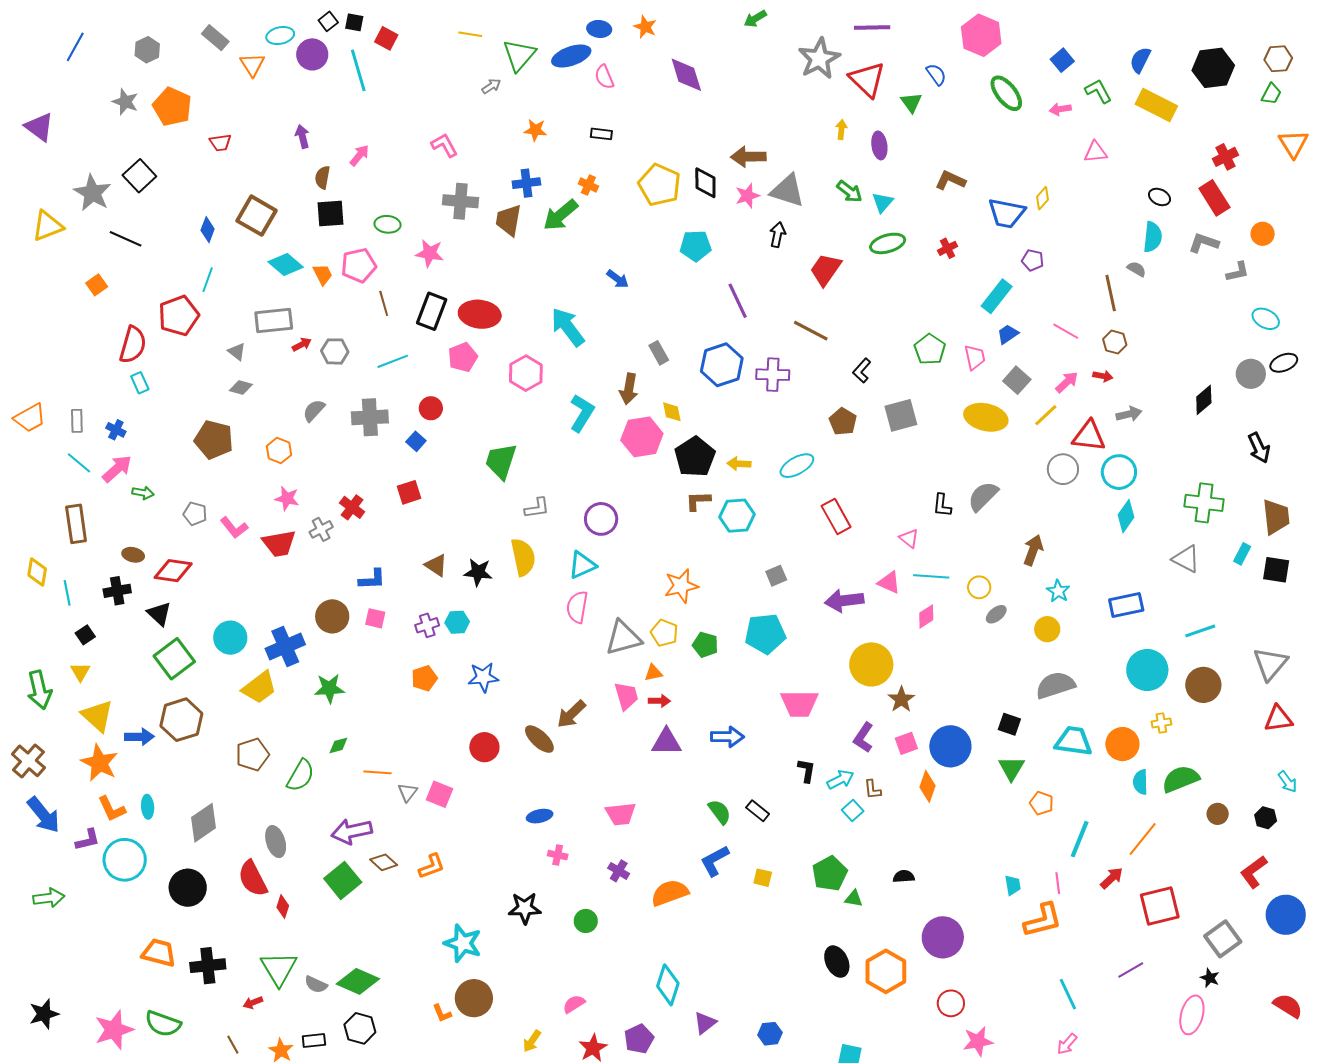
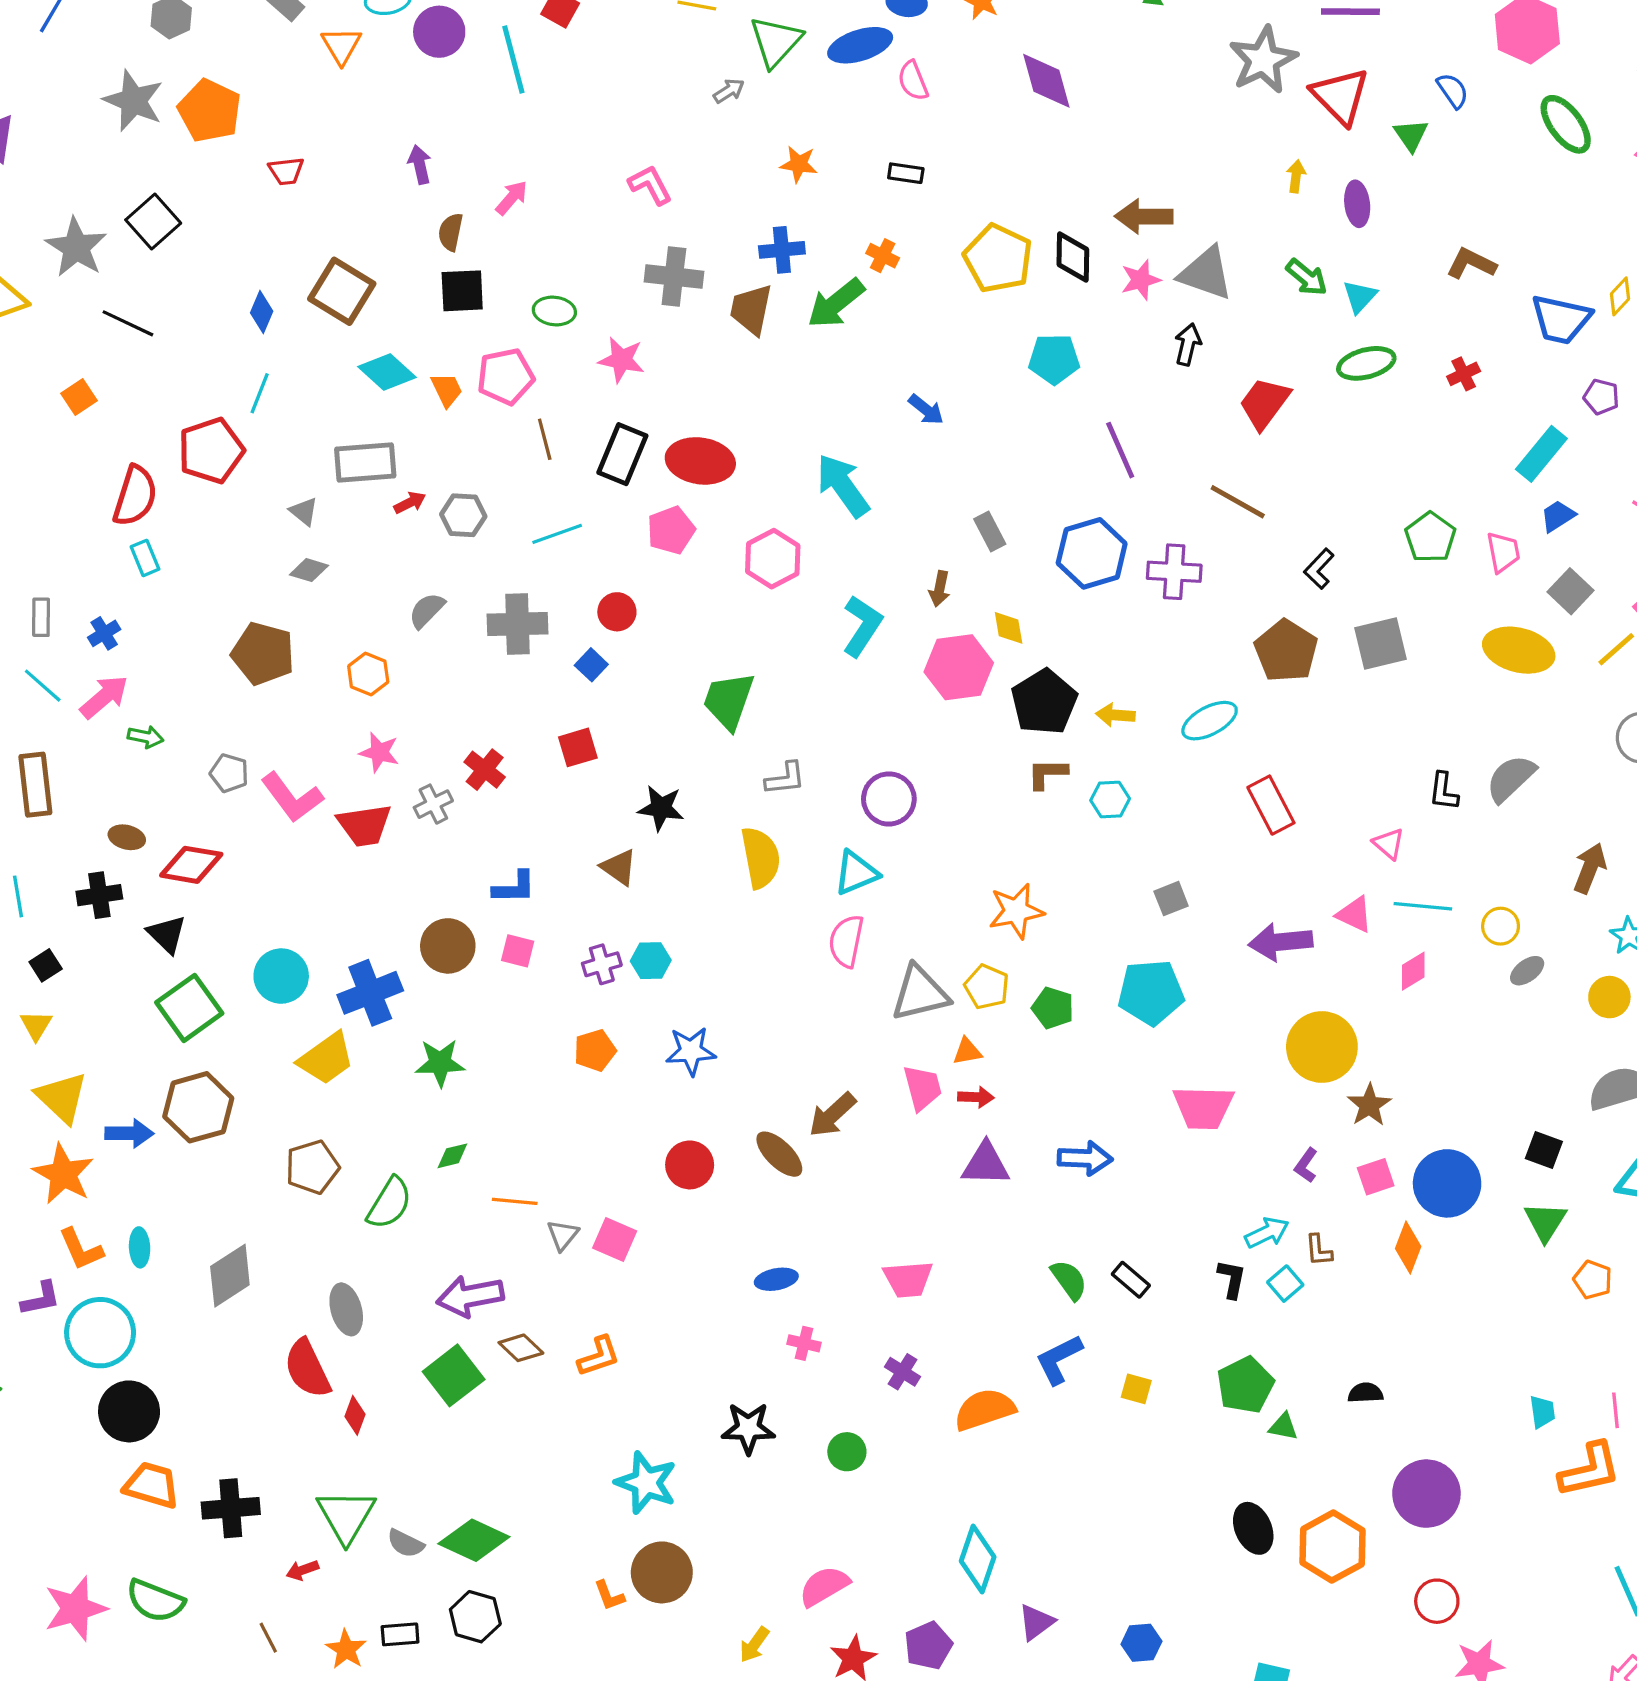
gray star: (125, 102) -> (133, 101), size x1.4
brown arrow: (629, 389) -> (940, 589), size x0.7
brown pentagon: (843, 422) -> (1286, 651), size x1.4
blue cross: (116, 430) -> (104, 633), turned 30
cyan hexagon: (737, 516) -> (1110, 799), size x0.7
pink L-shape: (234, 528) -> (292, 797), size x1.4
black star: (478, 572) -> (661, 808), moved
purple L-shape: (863, 737) -> (1306, 1165), size x0.7
black L-shape: (806, 771) -> (1232, 1279), moved
black circle: (188, 888) -> (129, 1411), moved
pink semicircle: (574, 1004) -> (824, 1586), size x1.4

